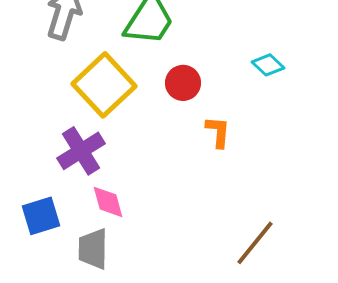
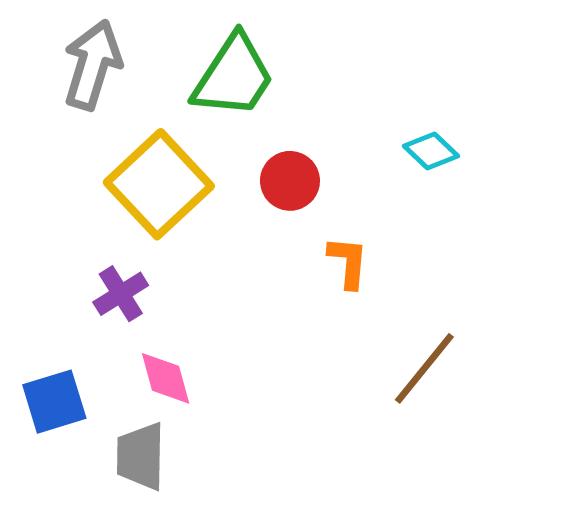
purple cross: (81, 151) -> (121, 294), size x0.7
brown line: (255, 243) -> (424, 368), moved

